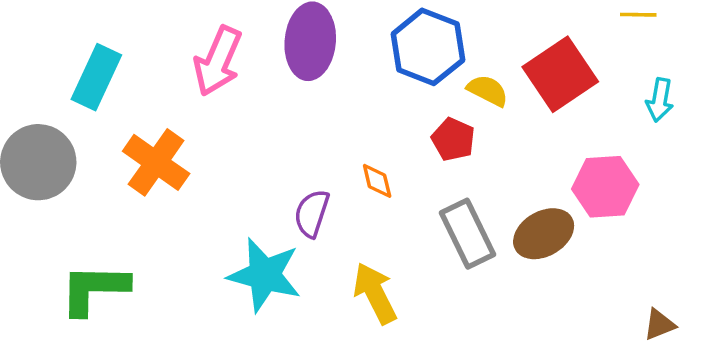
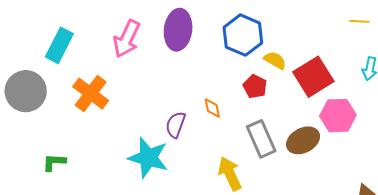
red square: (560, 74) -> (313, 77), moved
green L-shape: (94, 289) -> (54, 162), size x0.6
yellow arrow: (375, 293) -> (230, 174), moved

